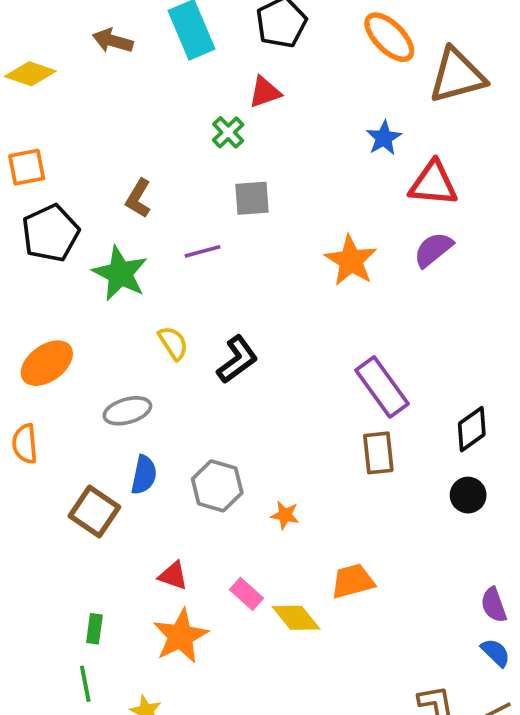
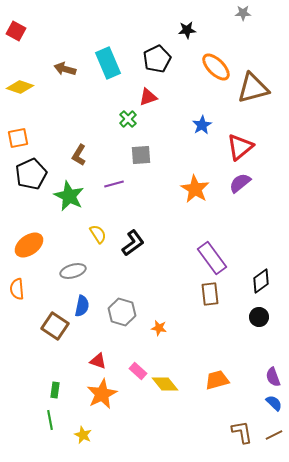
blue star: (384, 138) -> (202, 125), moved
red triangle: (433, 184) -> (240, 147), turned -44
orange trapezoid: (353, 581) -> (217, 380), moved

